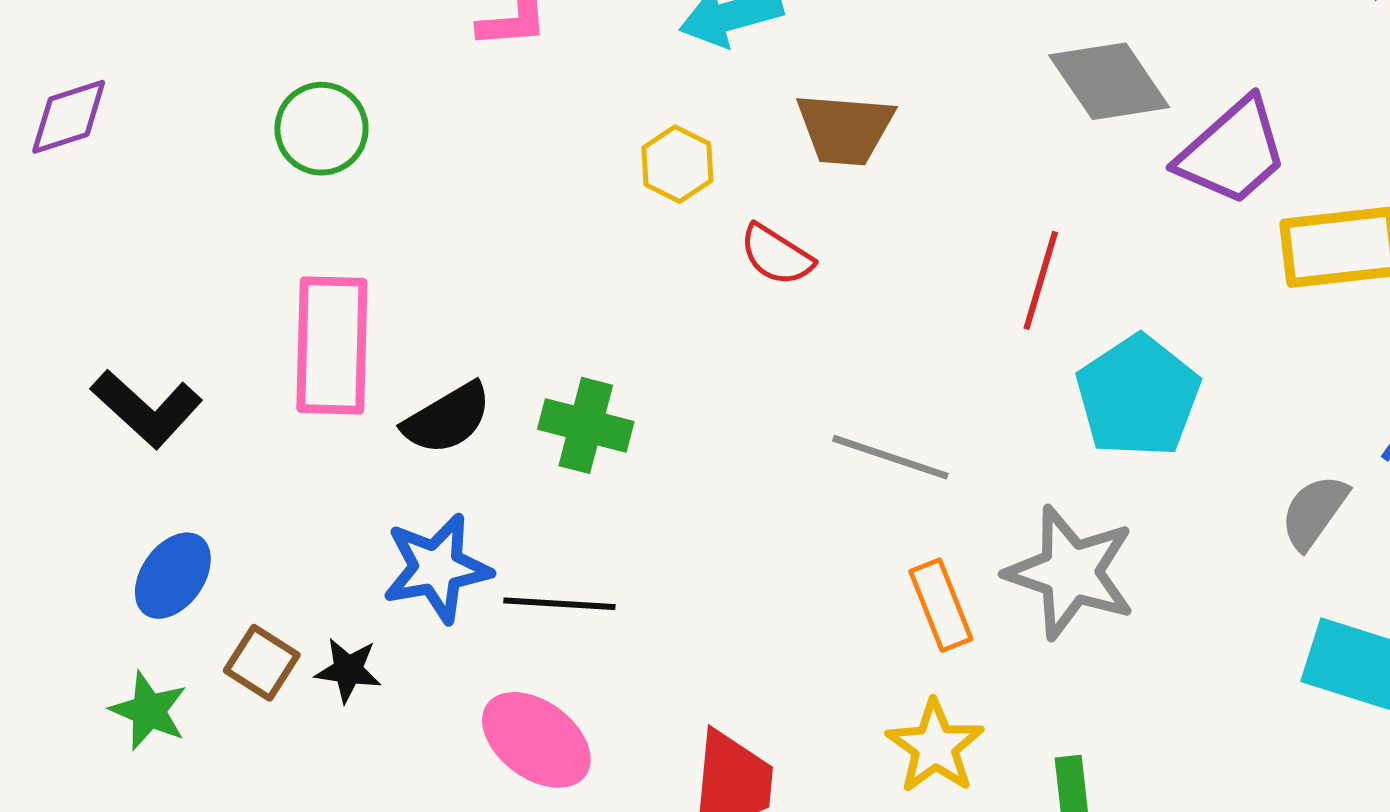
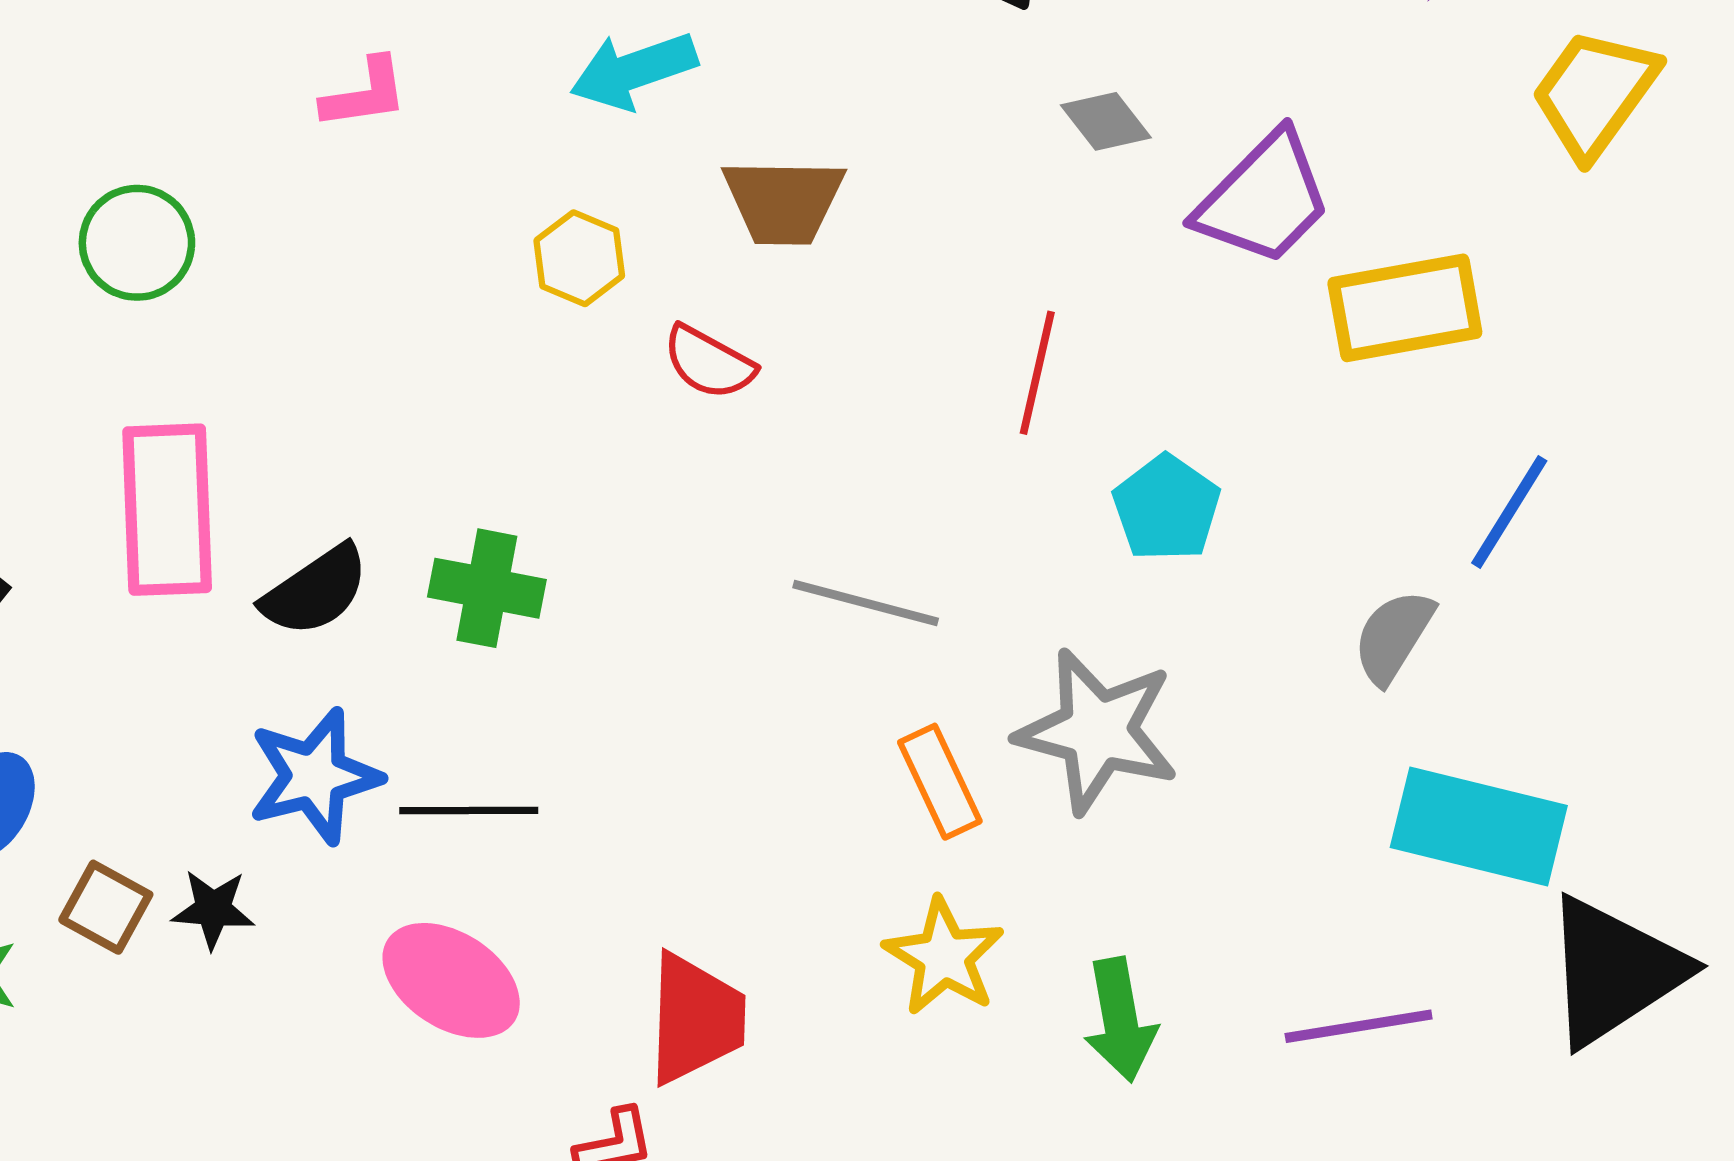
gray diamond: (1109, 81) -> (1106, 121), size x0.6
cyan pentagon: (1138, 396) -> (1167, 508), size x0.7

